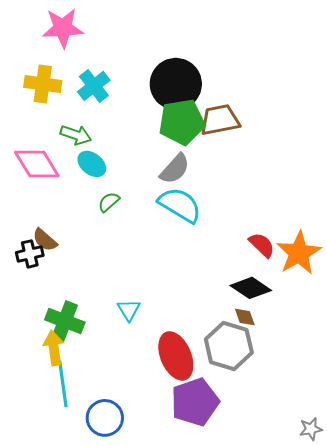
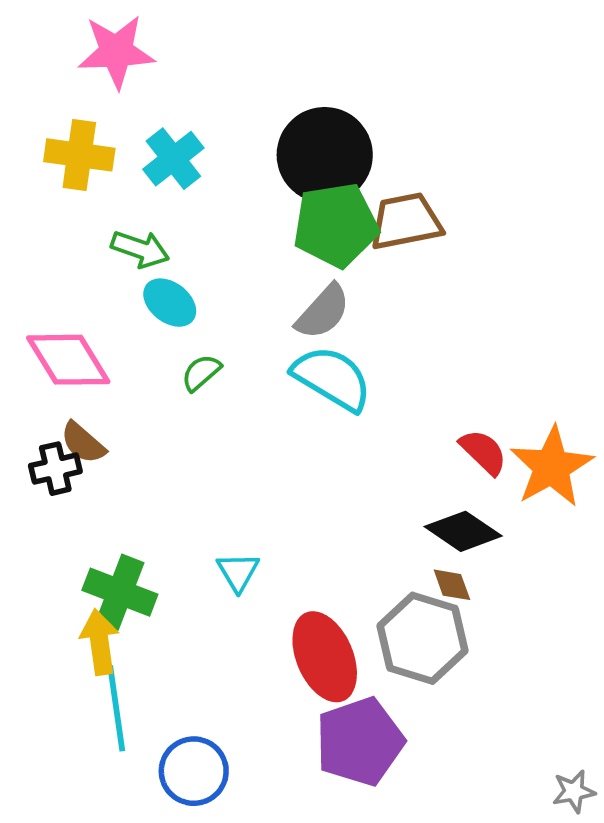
pink diamond: (37, 164) -> (68, 360), moved

